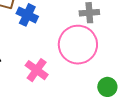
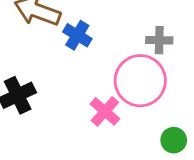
pink cross: (37, 70) -> (105, 111), moved

